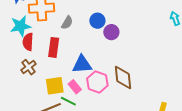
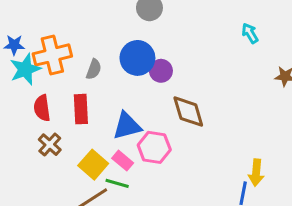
blue circle: (97, 21) -> (137, 58), size x1.5
cyan star: (21, 26) -> (25, 69), moved
brown diamond: (123, 77) -> (188, 112), moved
yellow square: (55, 86) -> (93, 165), turned -30

